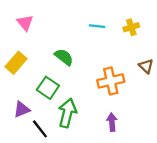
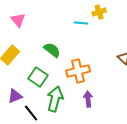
yellow cross: (131, 27) -> (99, 12), moved
orange cross: (111, 81) -> (78, 71), moved
purple arrow: (112, 122) -> (88, 99), moved

